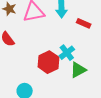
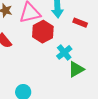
red hexagon: (48, 62) -> (43, 32), moved

